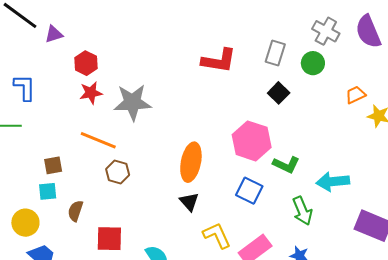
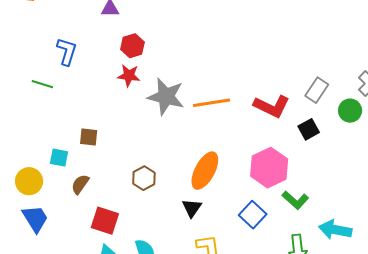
red L-shape: (219, 61) -> (272, 106), moved
orange line: (98, 140) -> (212, 103), moved, turned -48
brown square: (53, 165) -> (89, 137), moved
brown hexagon: (118, 172) -> (144, 178), moved

